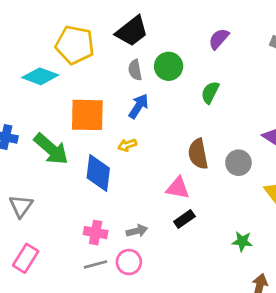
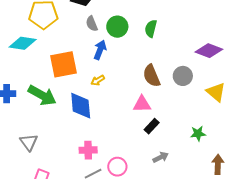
green circle: (169, 66) -> (117, 27), moved
gray arrow: (137, 231) -> (161, 157), moved

